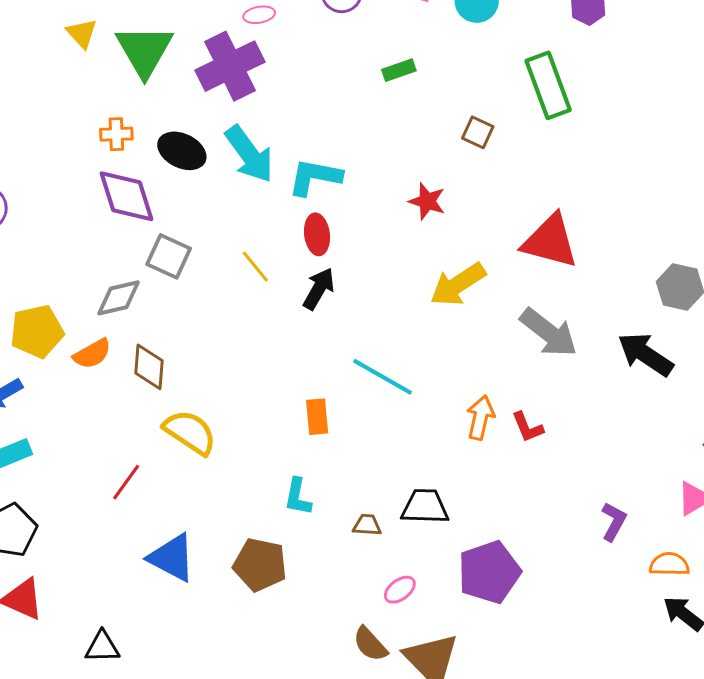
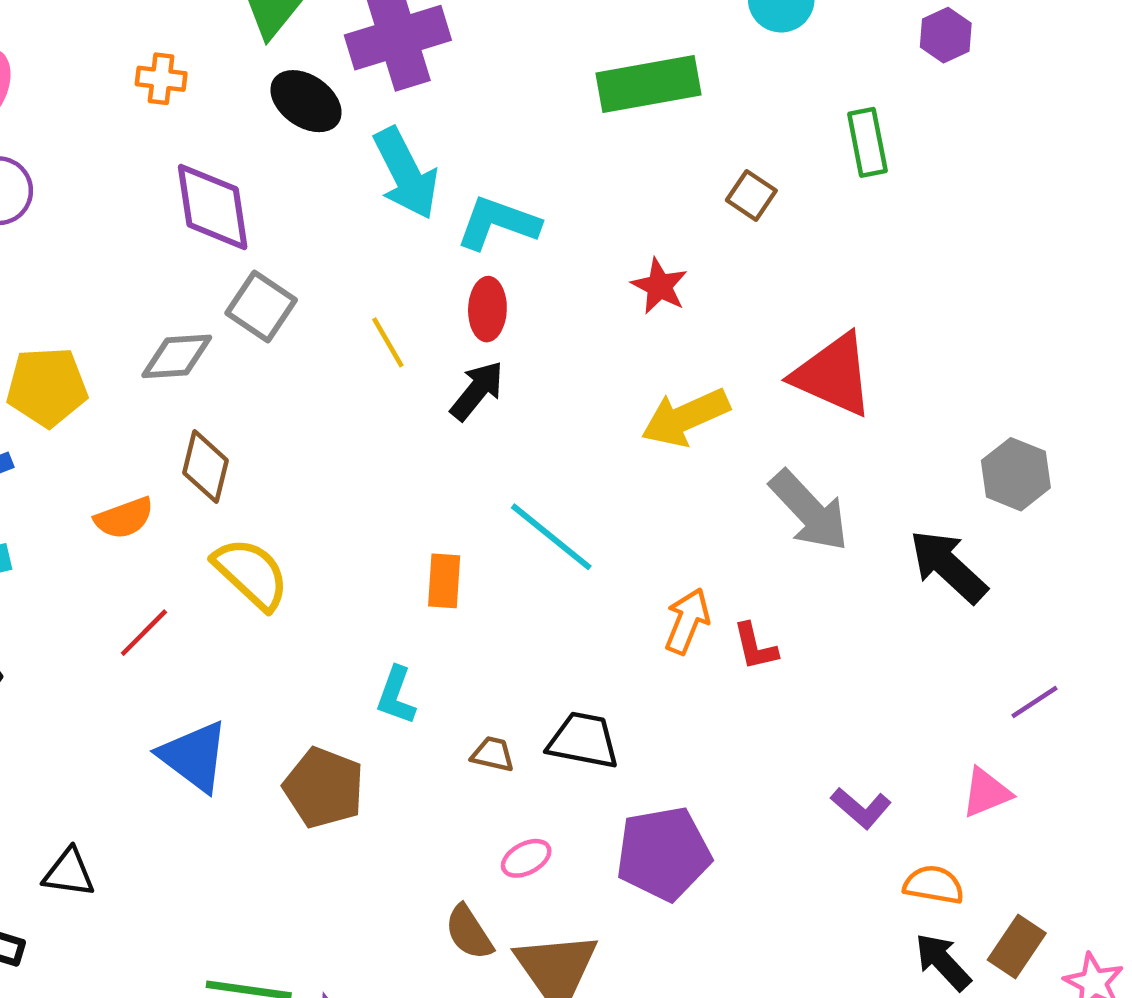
green rectangle: (399, 70) -> (649, 84), size x2.0
green rectangle: (548, 85) -> (867, 142), size x0.7
orange cross: (116, 134) -> (161, 79), moved
black ellipse: (182, 151) -> (306, 101), moved
orange semicircle: (92, 354) -> (124, 518), moved
purple L-shape: (614, 522) -> (861, 808), turned 93

